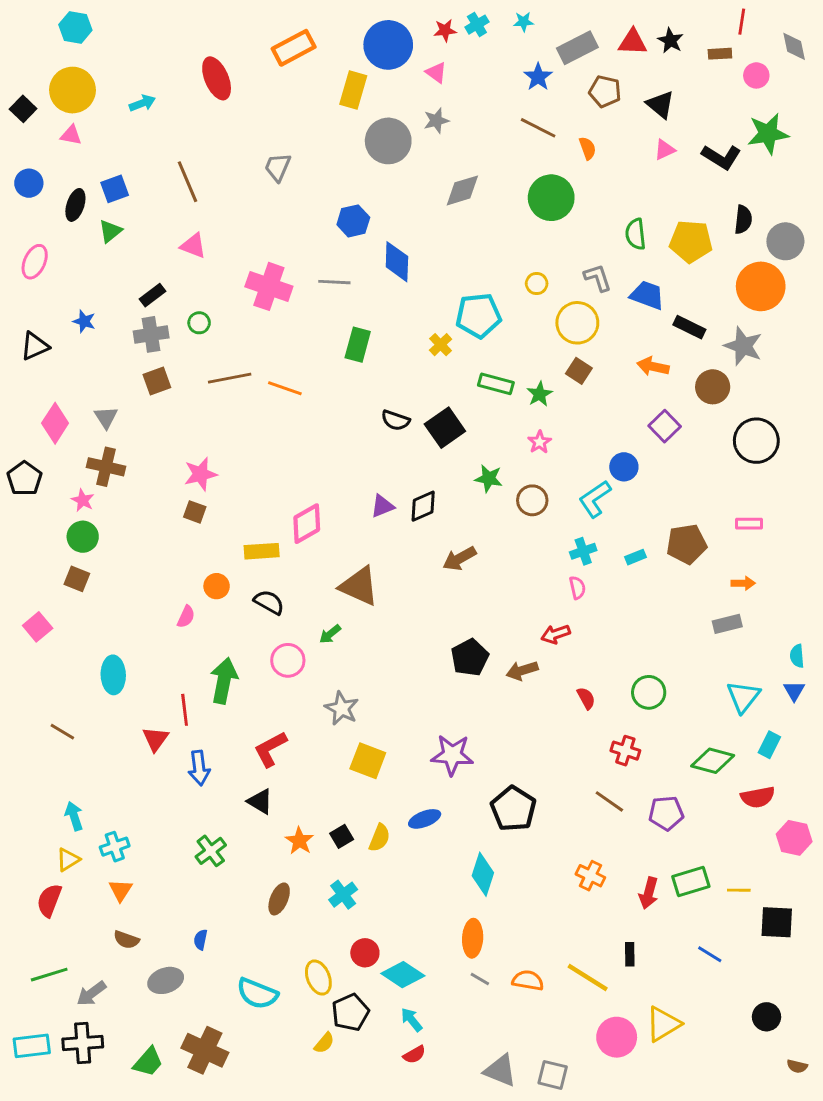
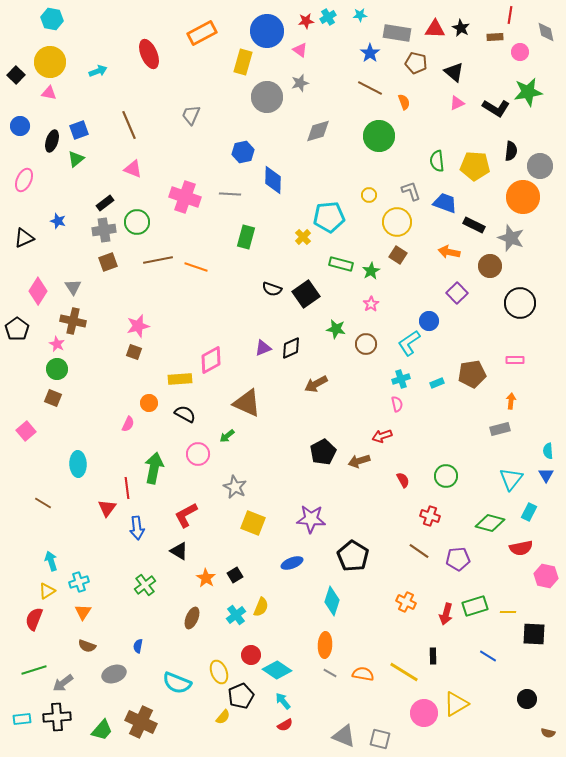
gray rectangle: (577, 48) -> (397, 33), turned 36
green circle: (199, 323) -> (137, 222), size x1.6
orange arrow: (743, 583) -> (511, 401), turned -84
yellow semicircle: (379, 838) -> (261, 607), moved
cyan rectangle: (32, 1046) -> (22, 719), size x0.7

